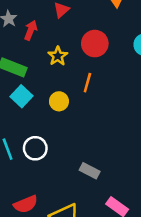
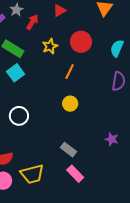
yellow circle: (59, 101) -> (70, 104), moved
gray rectangle: (90, 171) -> (69, 150), moved

